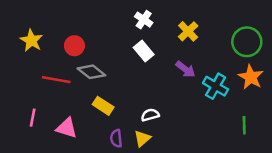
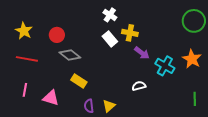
yellow cross: (188, 31) -> (130, 33), moved, turned -35
green circle: (247, 42) -> (194, 21), moved
red line: (56, 80) -> (27, 59), moved
white semicircle: (150, 115) -> (139, 86), moved
green line: (244, 125) -> (195, 99), moved

